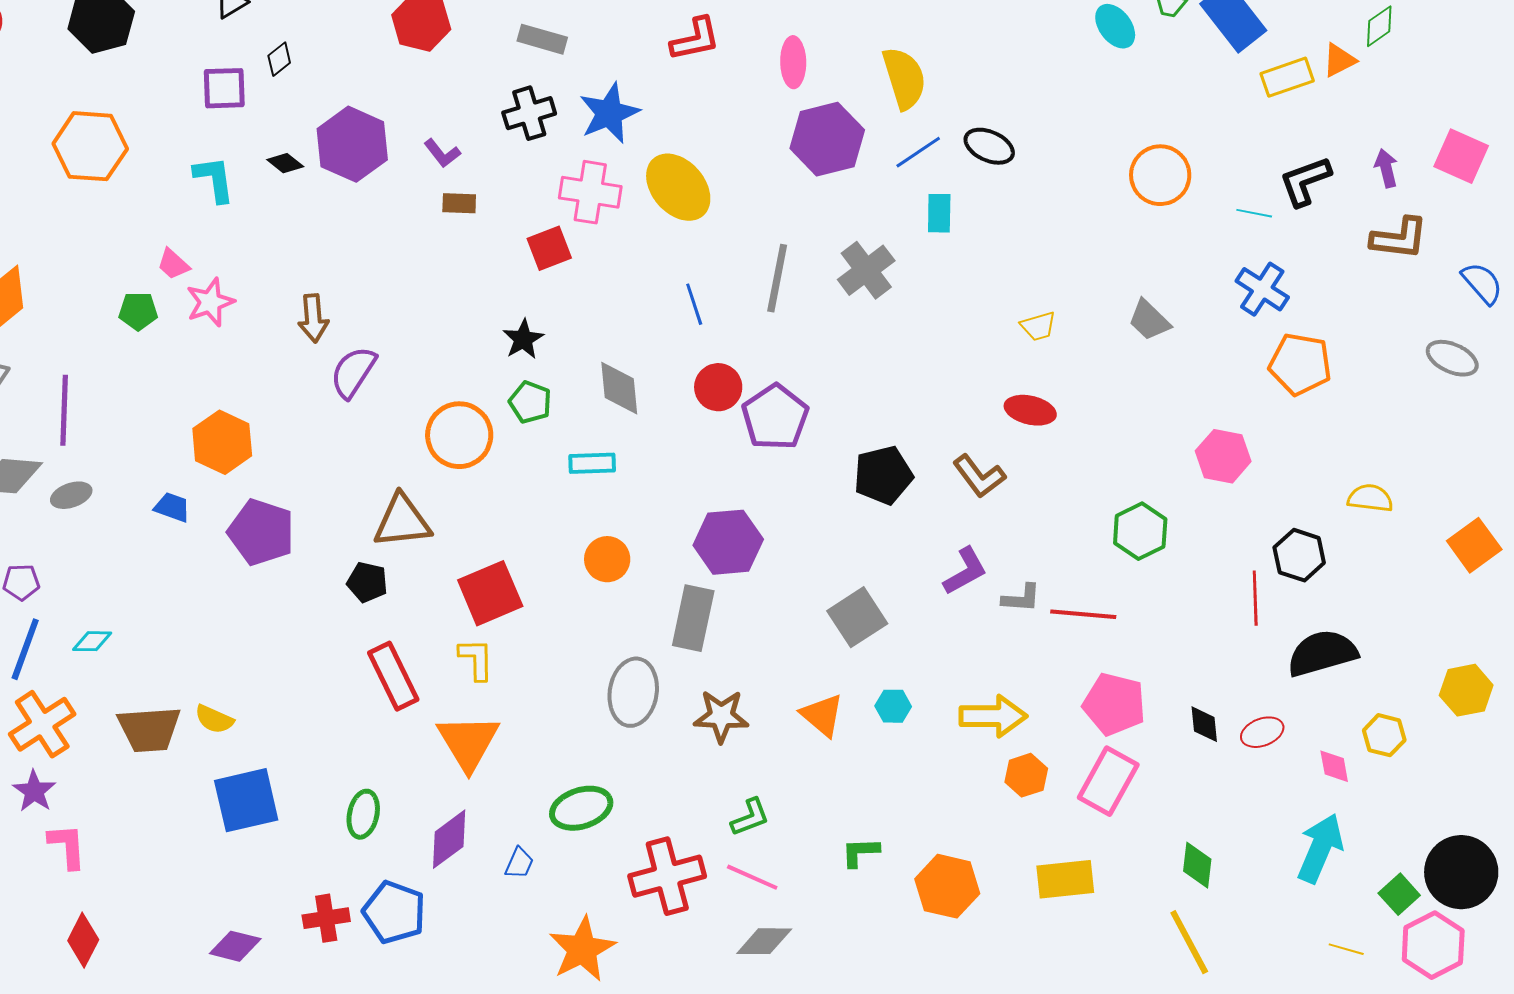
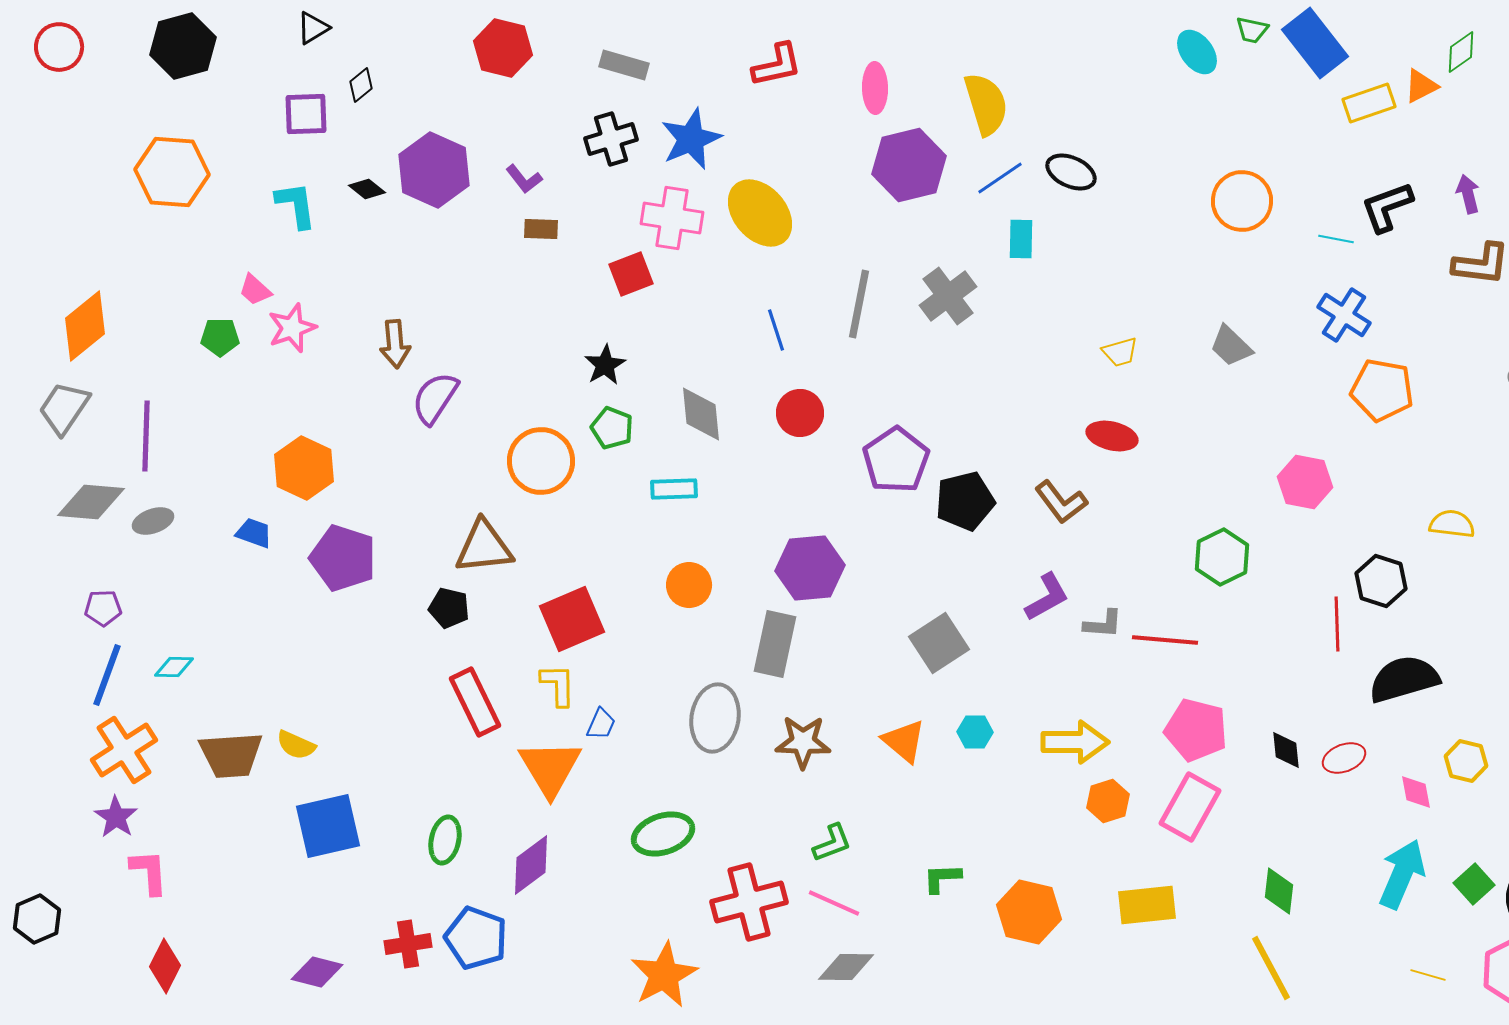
purple pentagon: (775, 417) -> (896, 460), moved
blue trapezoid: (519, 863) -> (601, 724), moved
green square: (1399, 894) -> (1474, 884), moved

